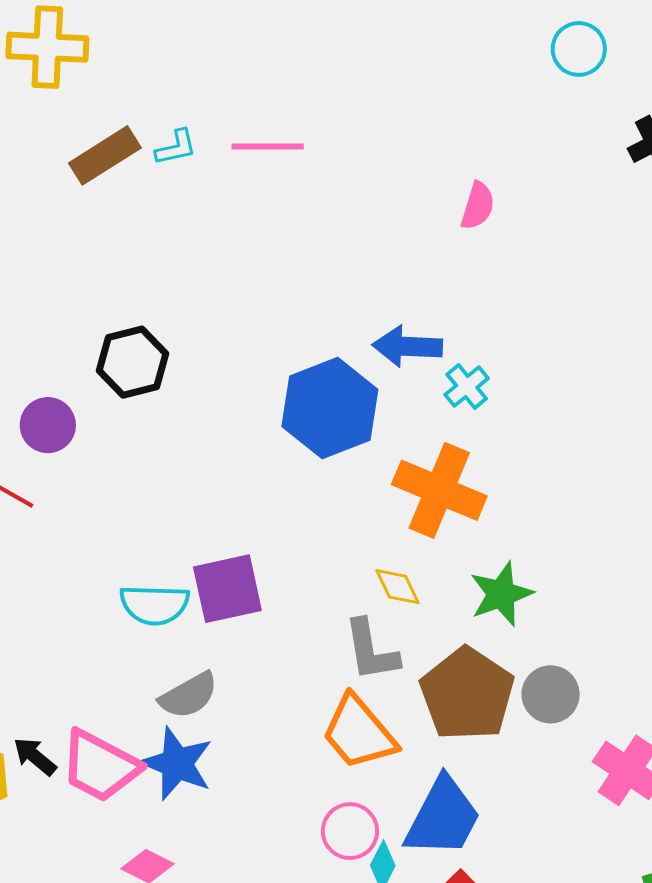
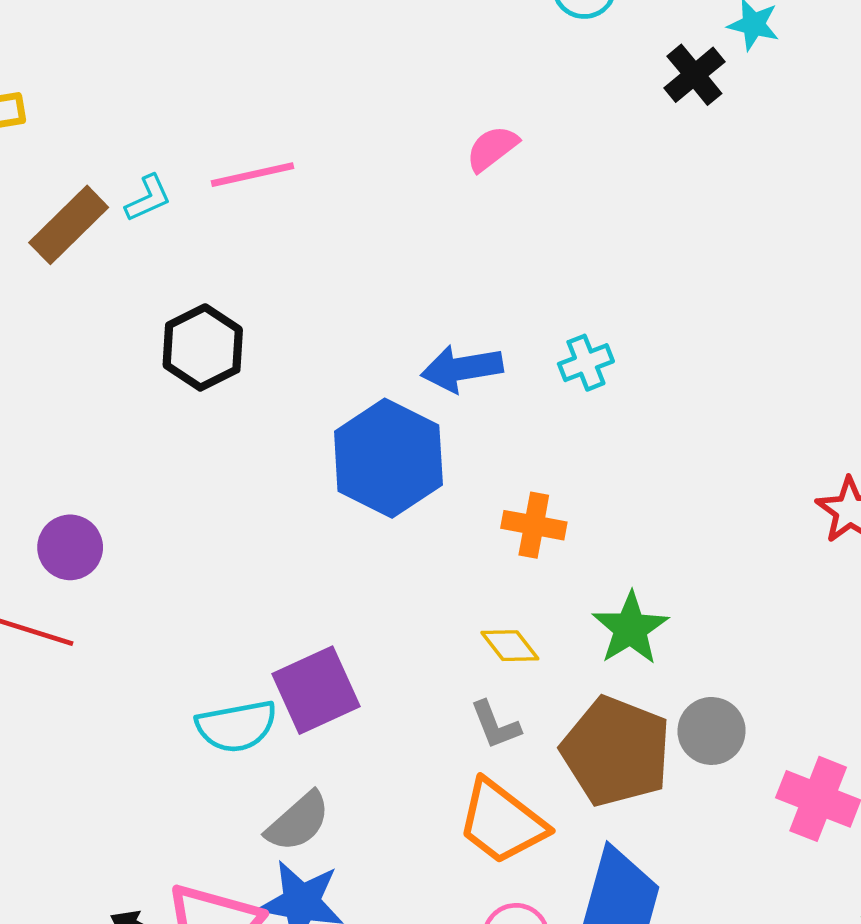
pink semicircle: (478, 206) -> (492, 148), moved, turned -132
black hexagon: (132, 362) -> (203, 347), moved
cyan cross: (467, 387) -> (586, 363), moved, turned 30
orange cross: (439, 490) -> (534, 525), size x0.6
gray L-shape: (371, 650) -> (495, 725), size x0.7

